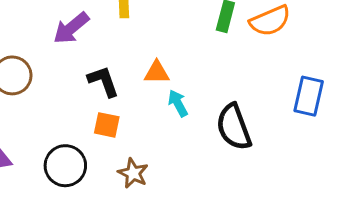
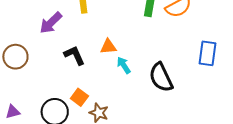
orange square: (107, 125) -> (79, 97), moved, turned 30

